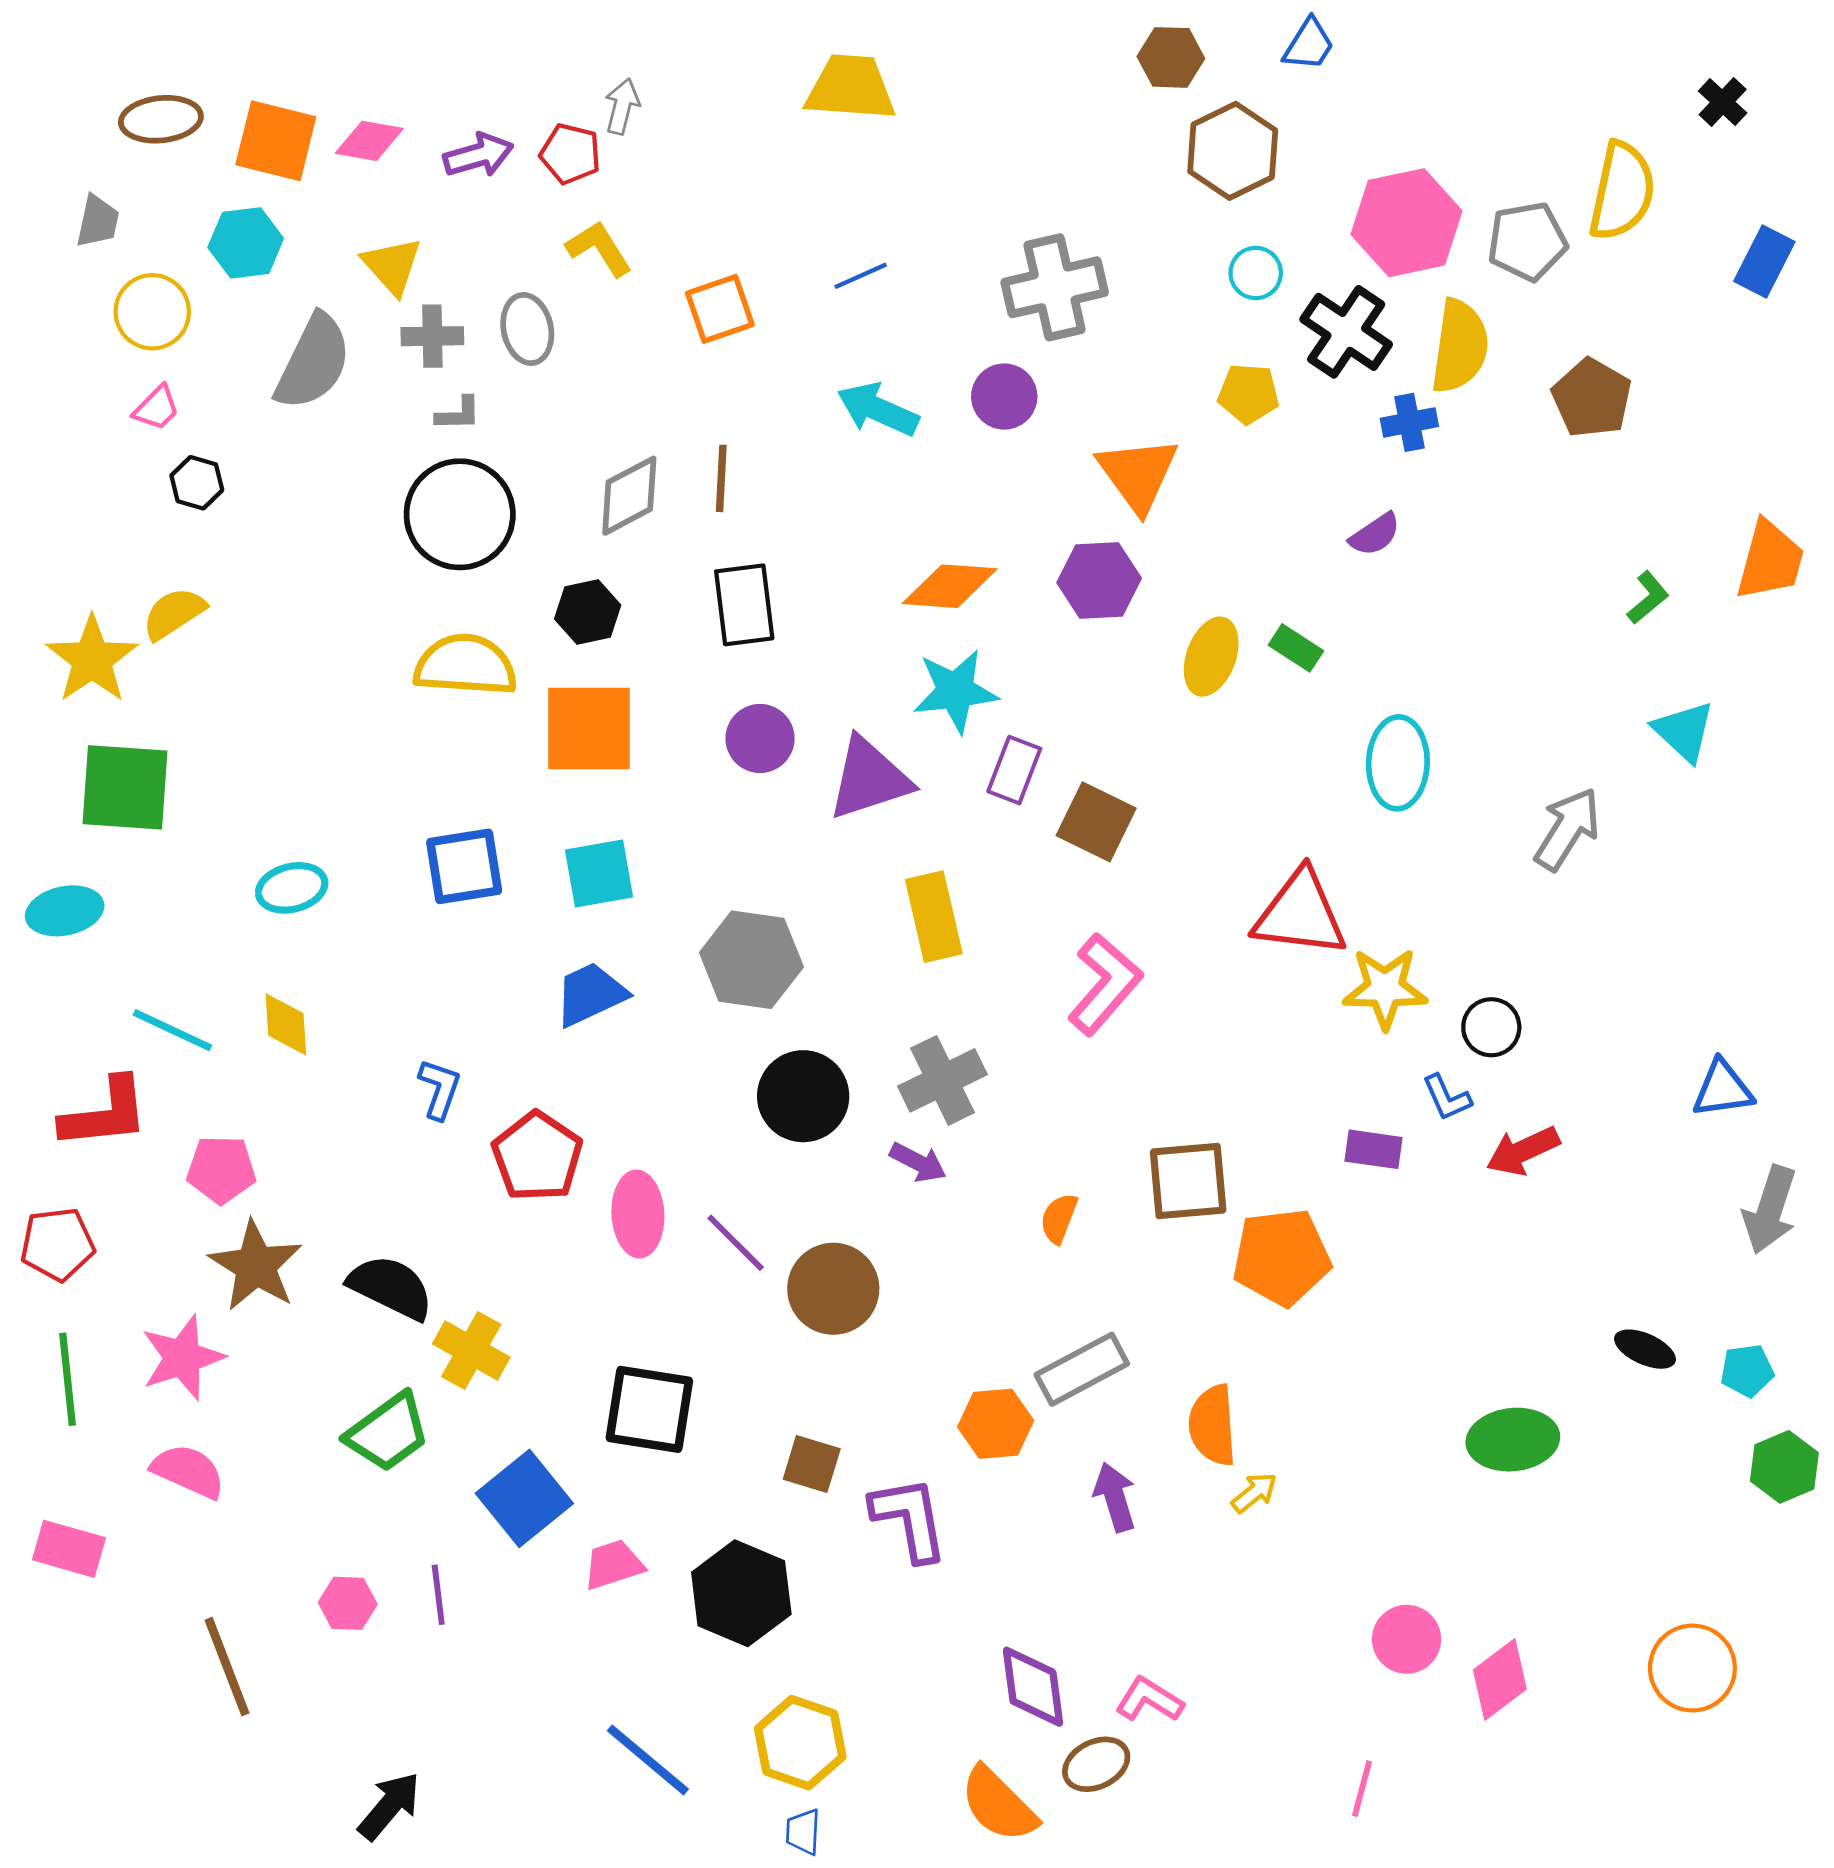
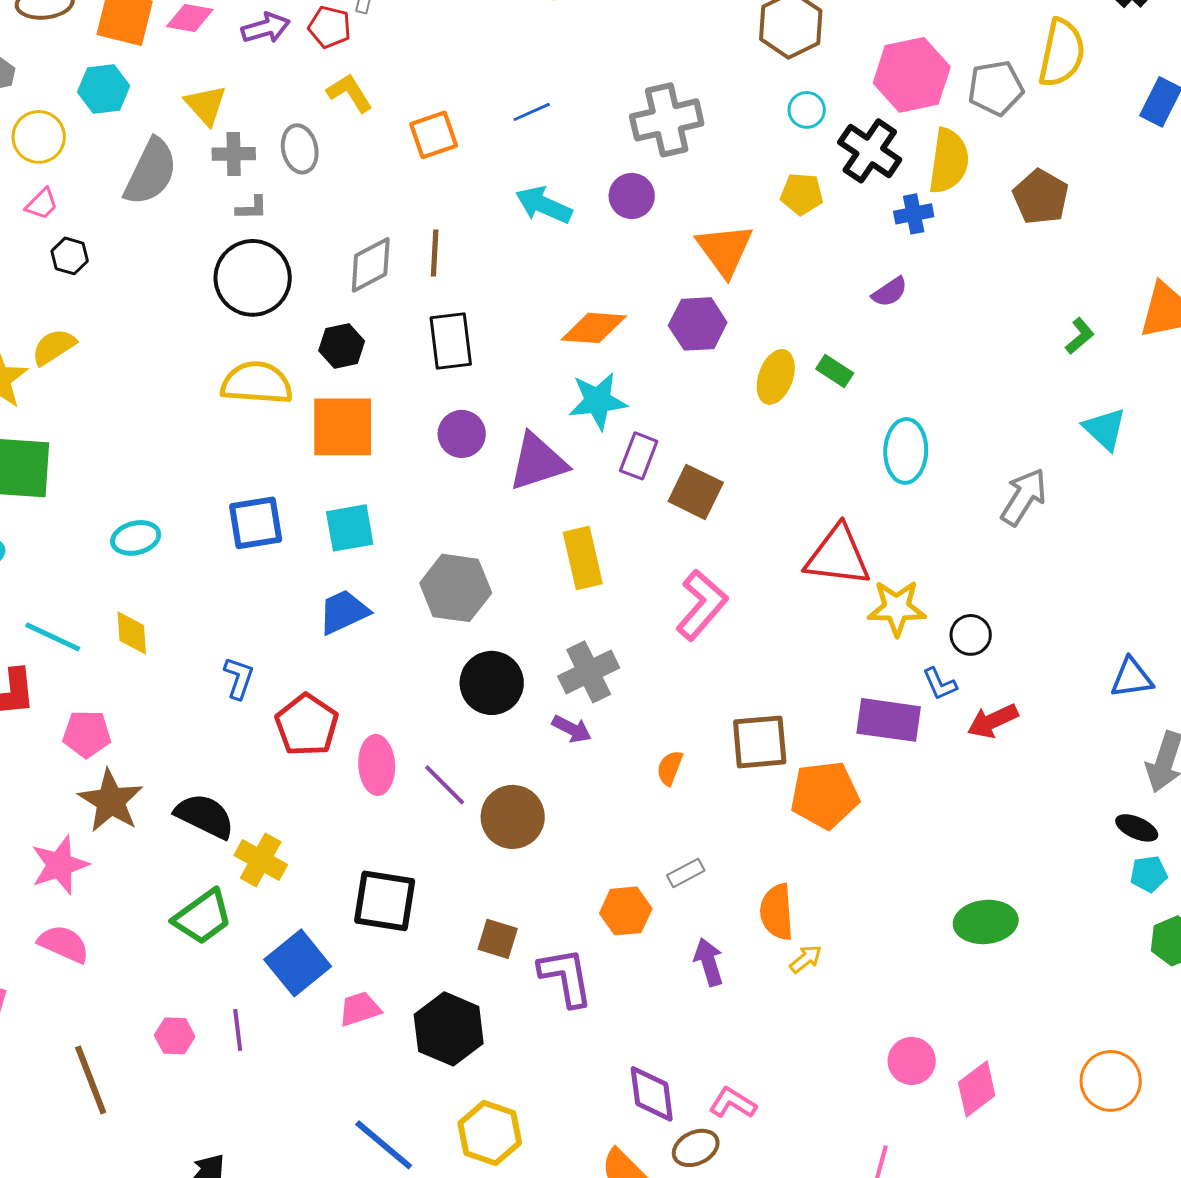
purple rectangle: (1373, 1149) -> (889, 720), size x1.6
black ellipse: (1645, 1349) -> (1137, 828), moved
gray rectangle: (1082, 1369) -> (686, 873), size x0.6

